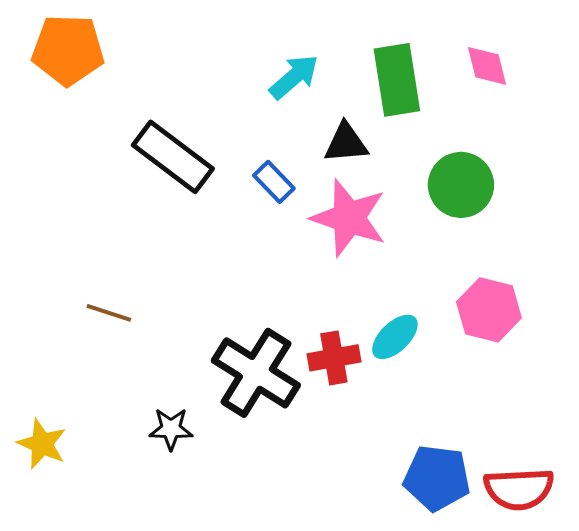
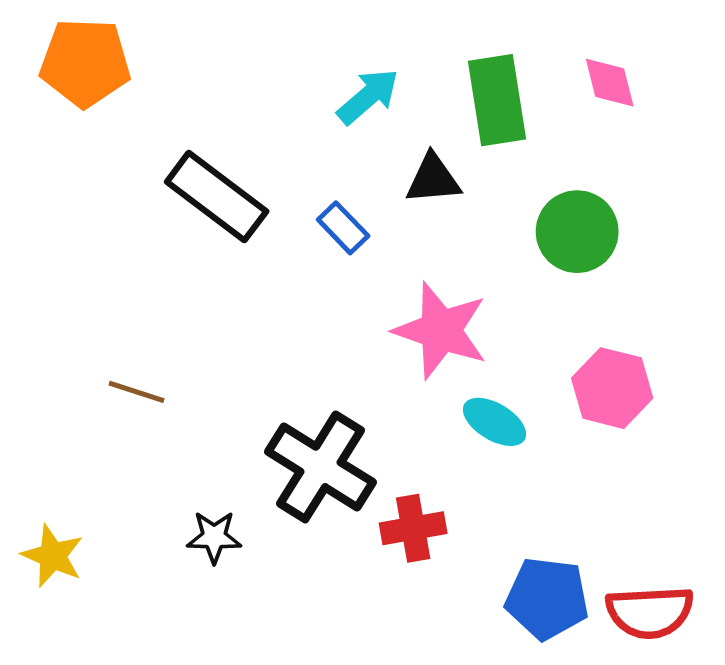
pink star: (349, 218) -> (441, 330), moved
cyan ellipse: (395, 337) -> (495, 422), turned 75
red cross: (334, 358) -> (413, 528), moved

